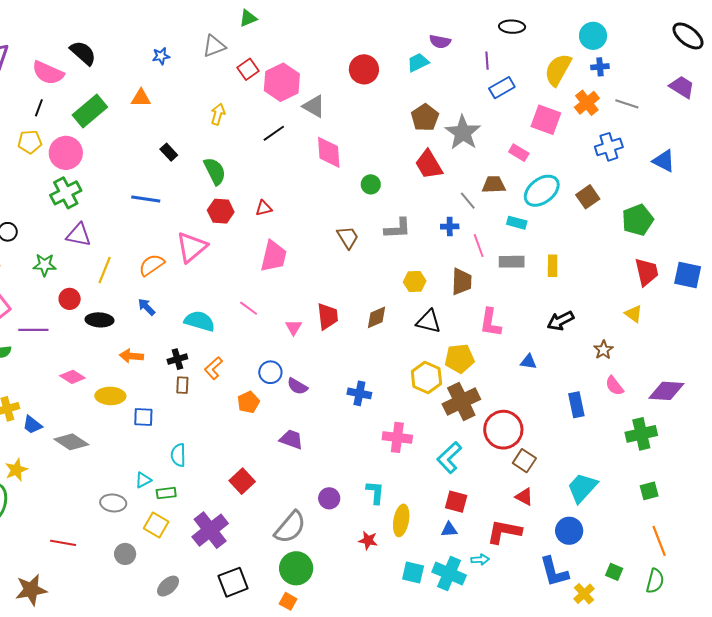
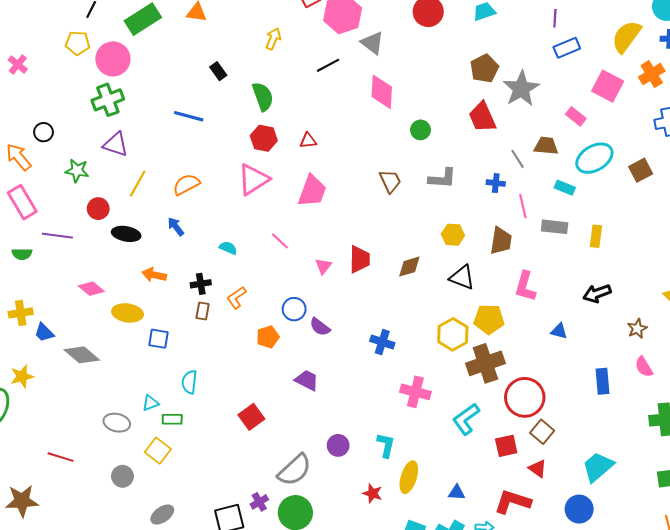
pink triangle: (192, 247) -> (253, 179), moved
cyan semicircle: (200, 321) -> (228, 248), size x0.6
red square: (456, 502) -> (506, 446), moved, turned -35
purple cross: (210, 530) -> (259, 502), moved, size x0.5

